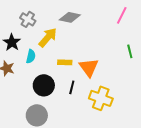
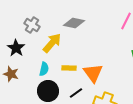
cyan semicircle: (31, 56) -> (44, 69), moved
black line: (72, 87) -> (76, 93), turned 40

